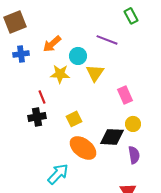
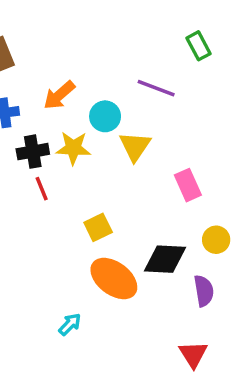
black cross: (37, 117) -> (33, 152), moved
yellow circle: (133, 124) -> (216, 240), moved
cyan arrow: (58, 174) -> (70, 324), size x0.6

